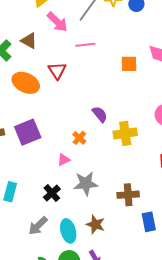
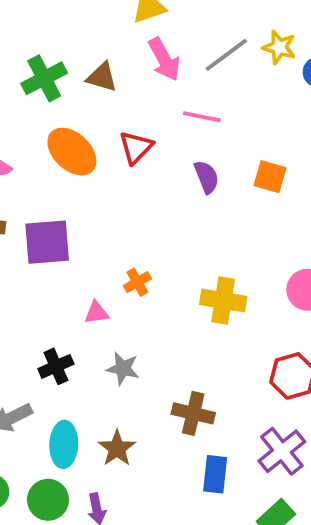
brown triangle: (29, 41) -> (102, 77), turned -30
purple semicircle: (100, 114) -> (207, 177), moved
gray star: (86, 183) -> (123, 368), size x0.7

